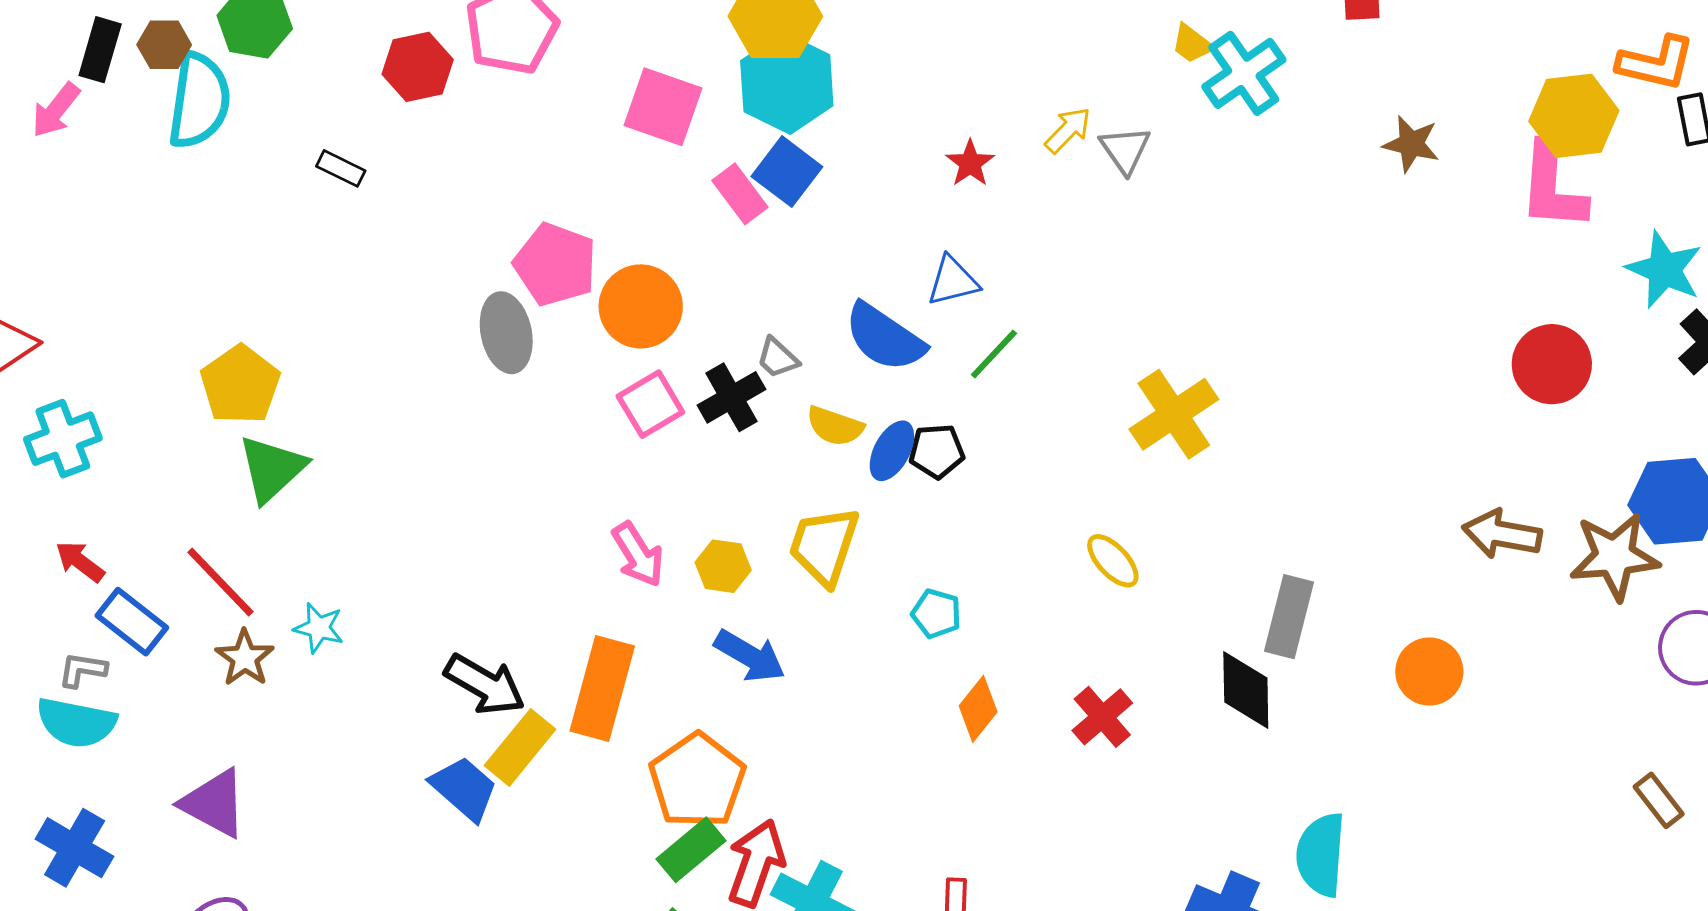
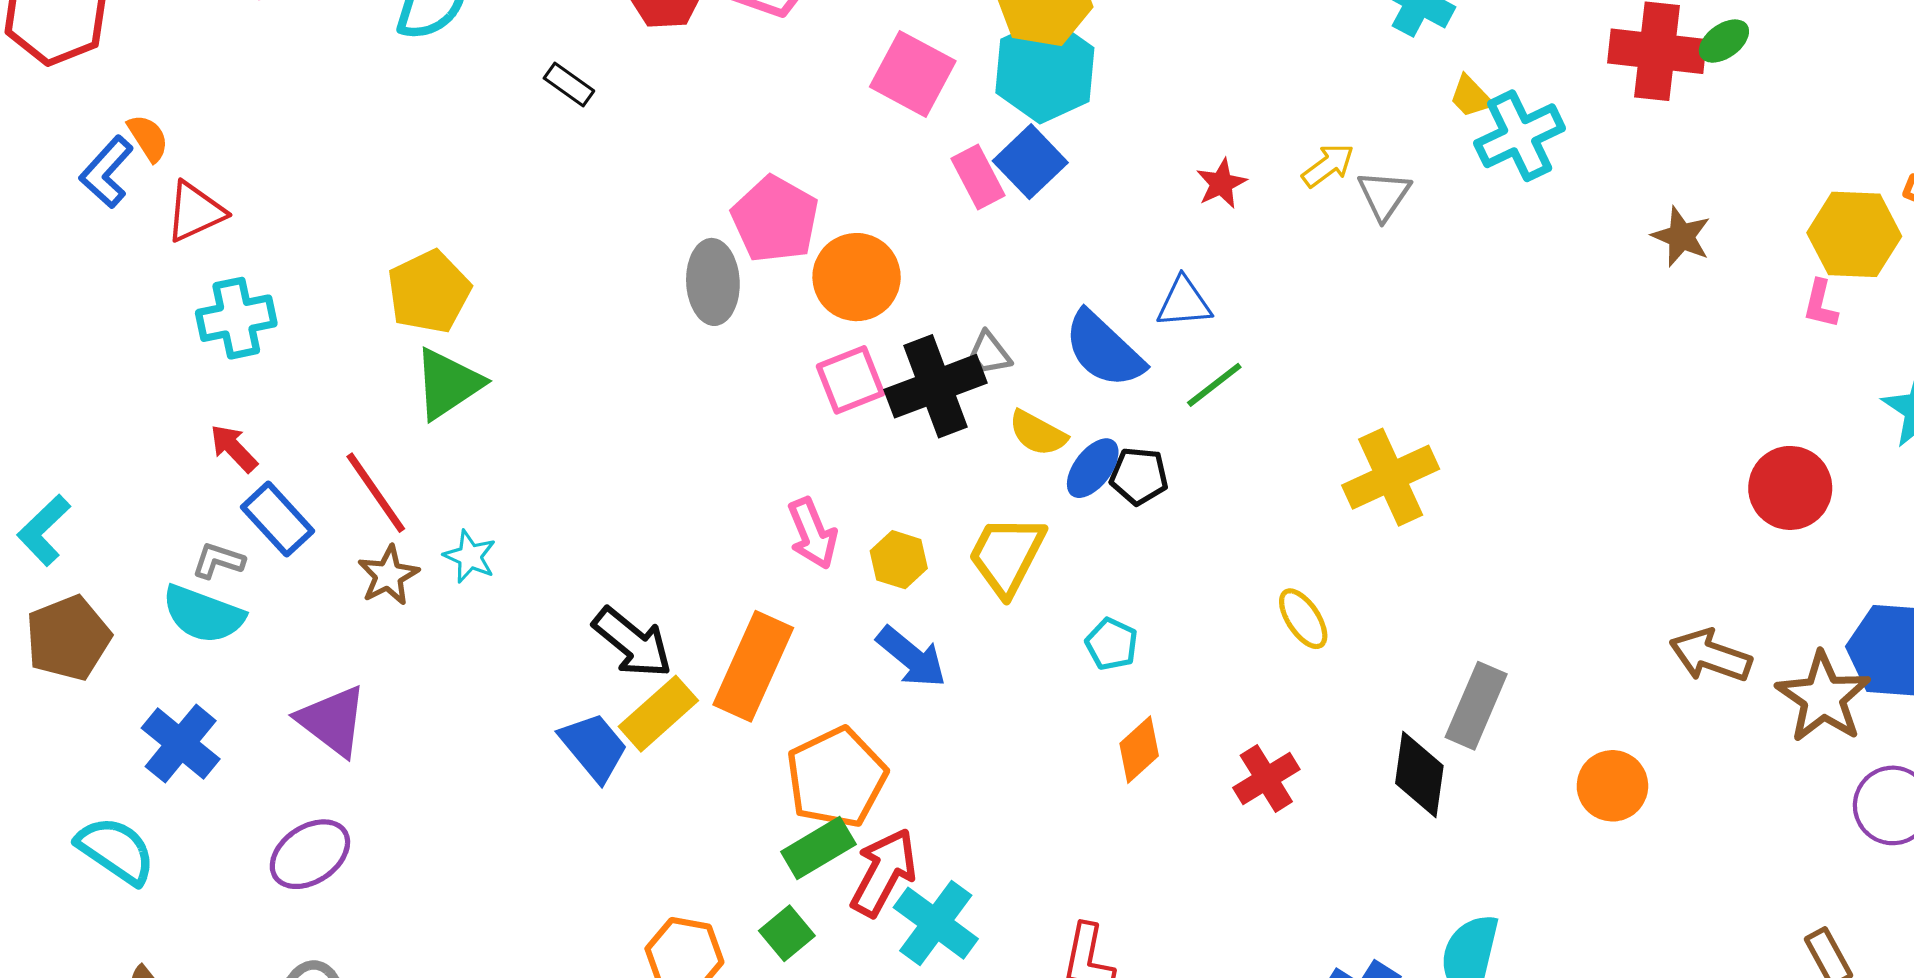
pink L-shape: (1553, 186) -> (1820, 304), size x0.5
black cross: (731, 397) -> (935, 386), size x1.4
brown star: (1614, 556) -> (1823, 697), turned 30

